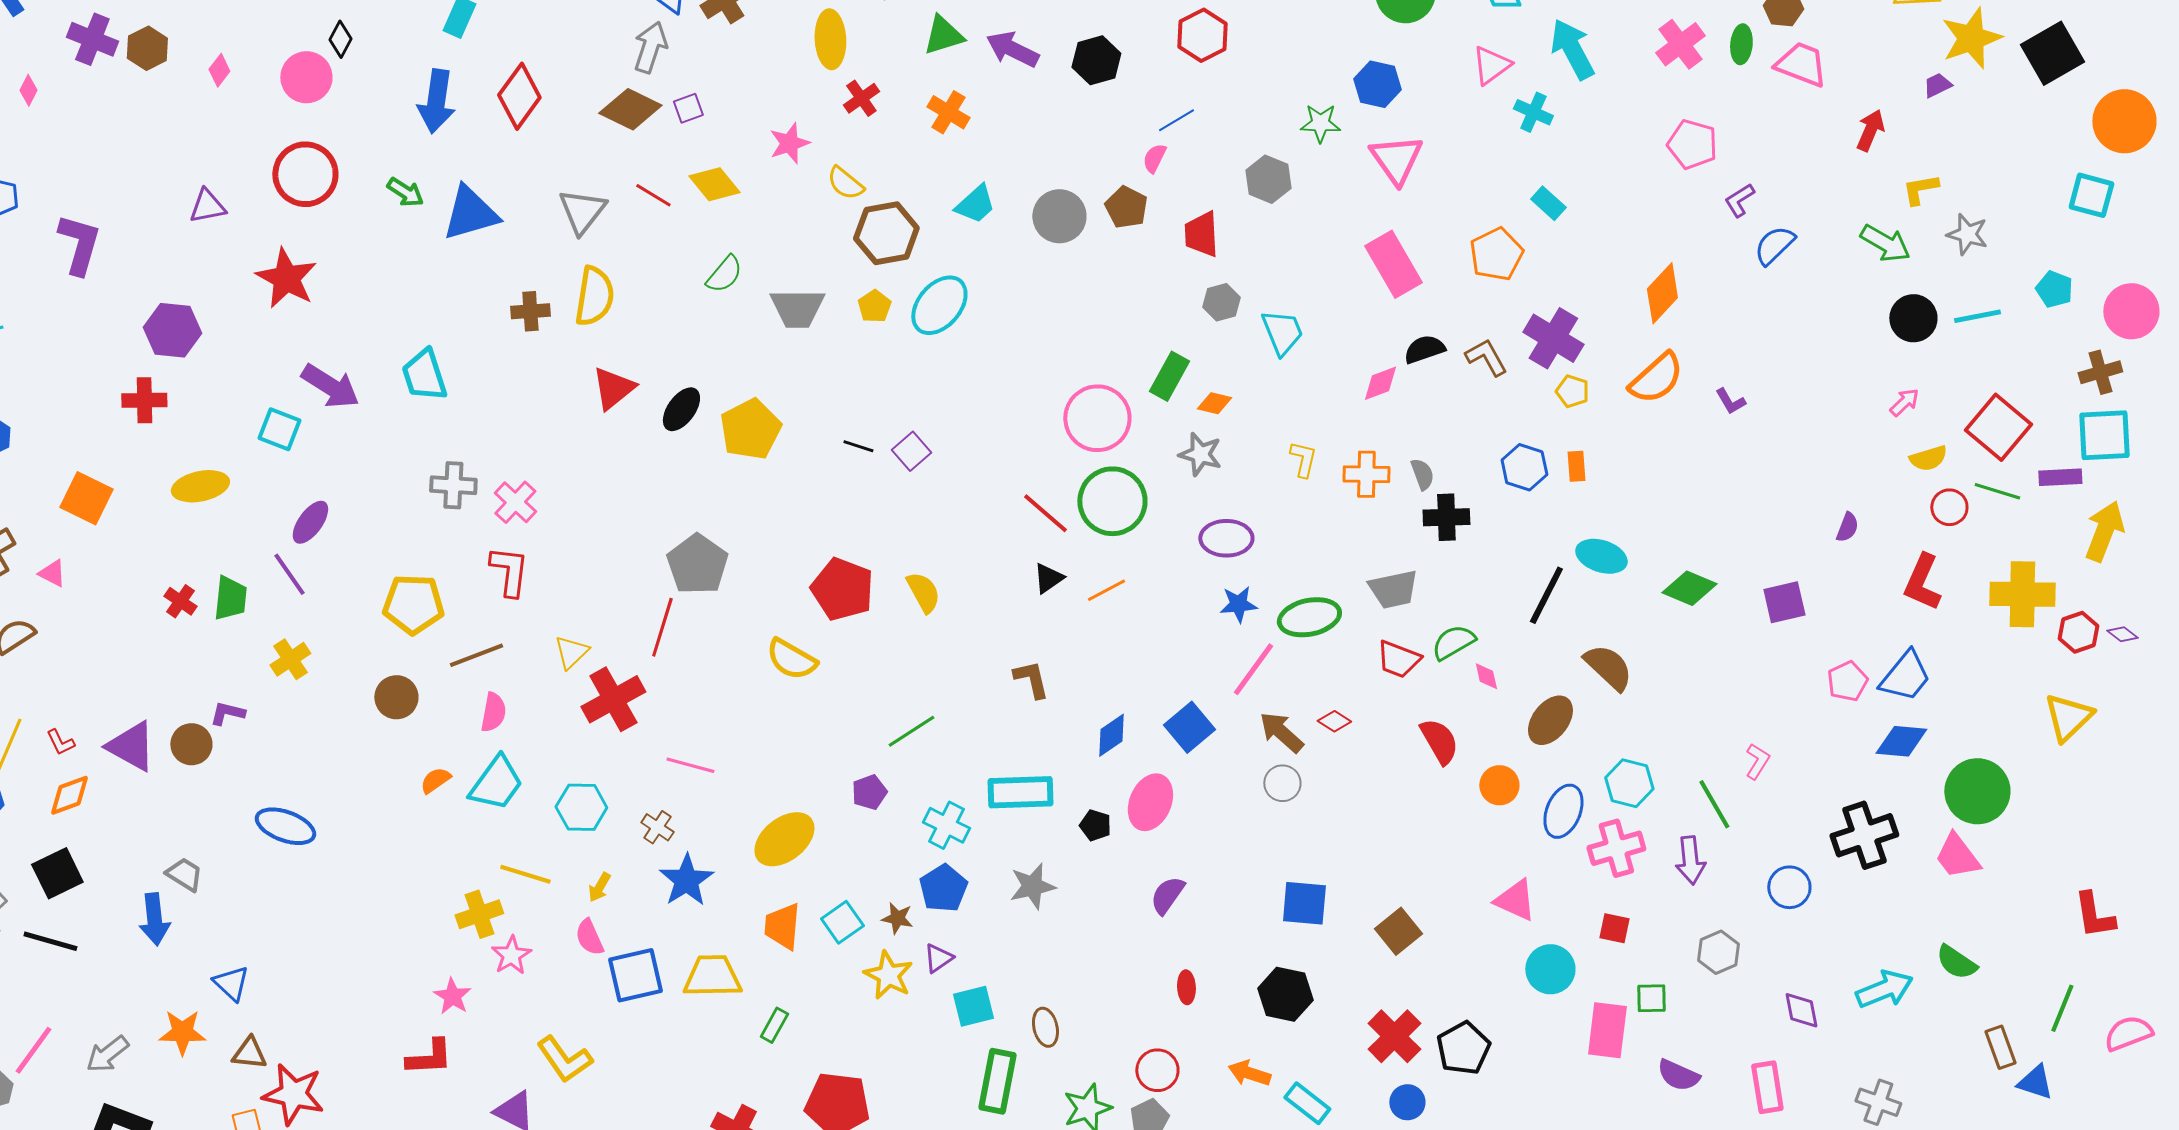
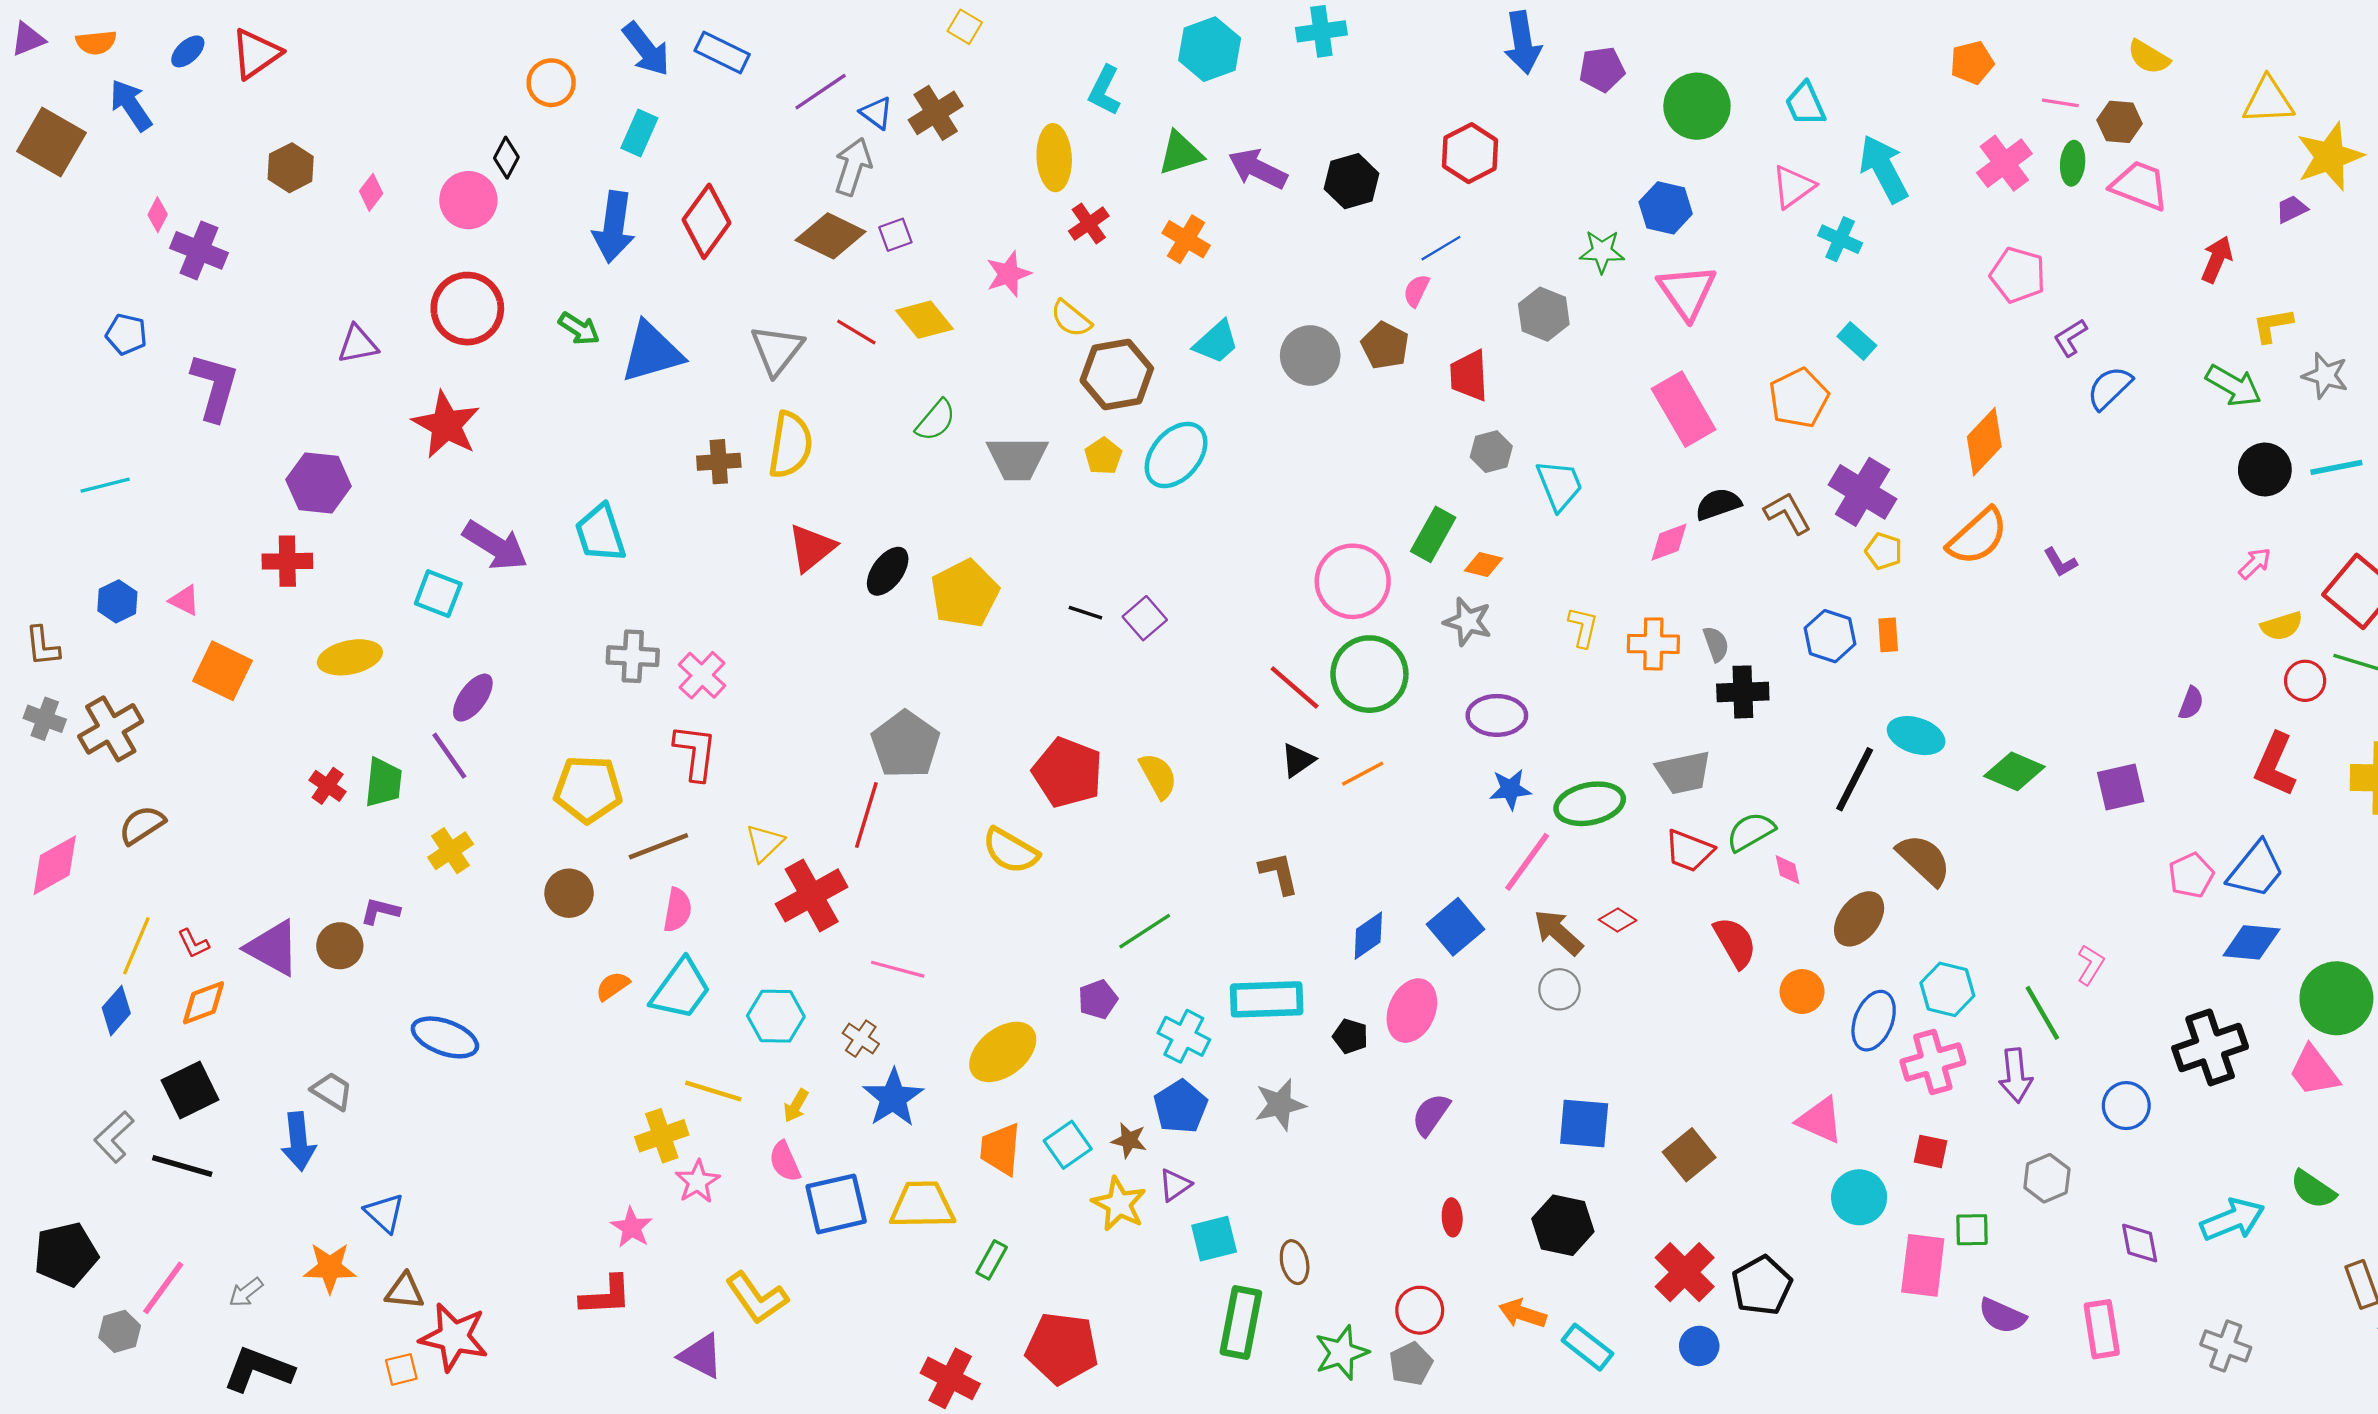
purple cross: (92, 39) -> (199, 250), moved
pink triangle: (52, 573) -> (184, 600), moved
gray arrow: (107, 1054) -> (246, 1292), size x0.7

